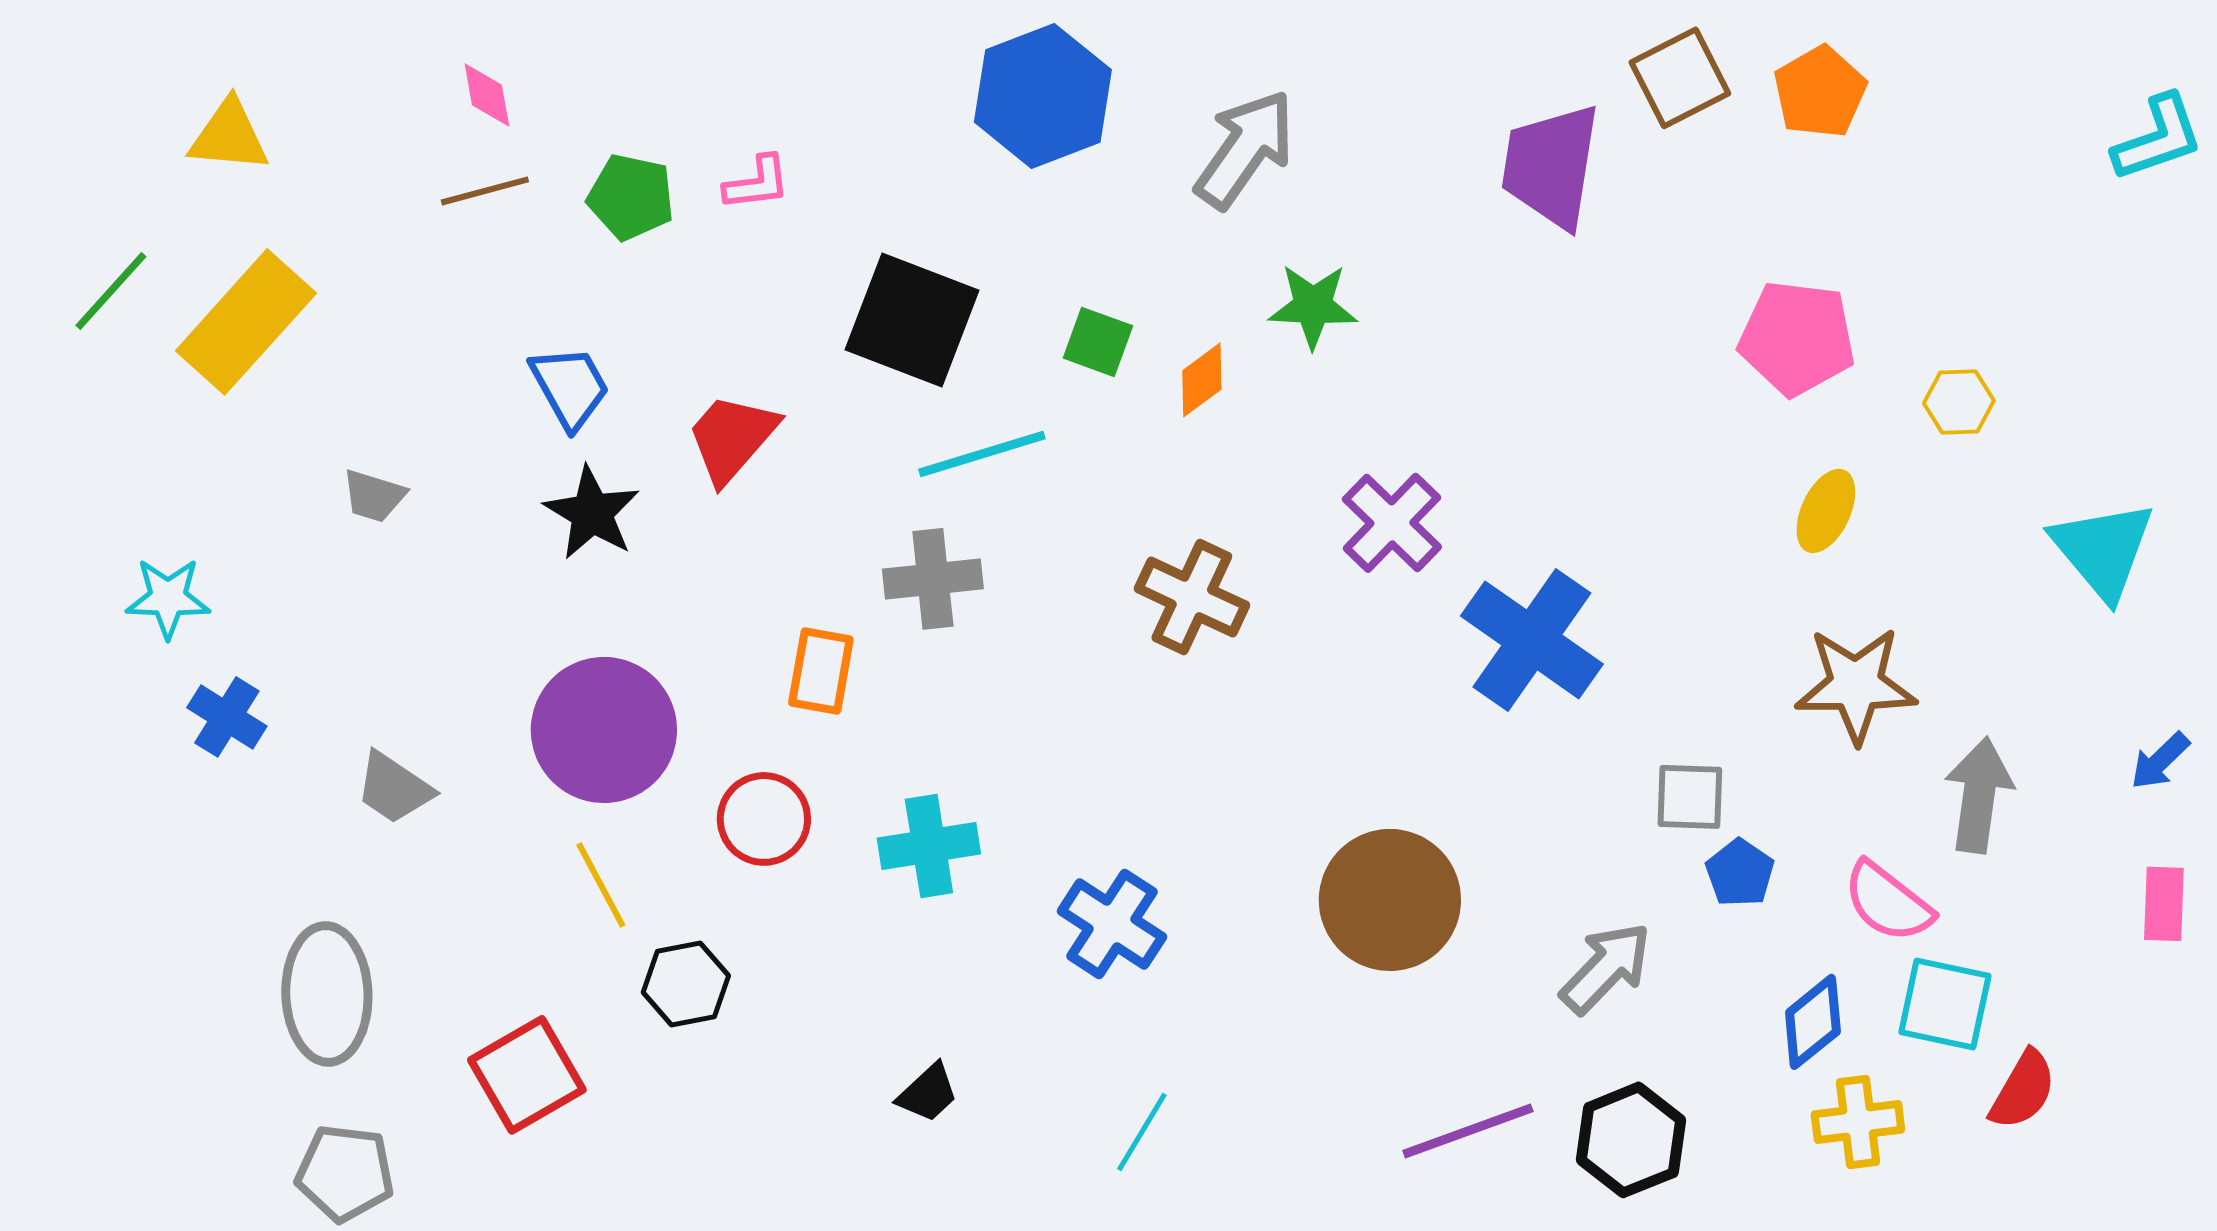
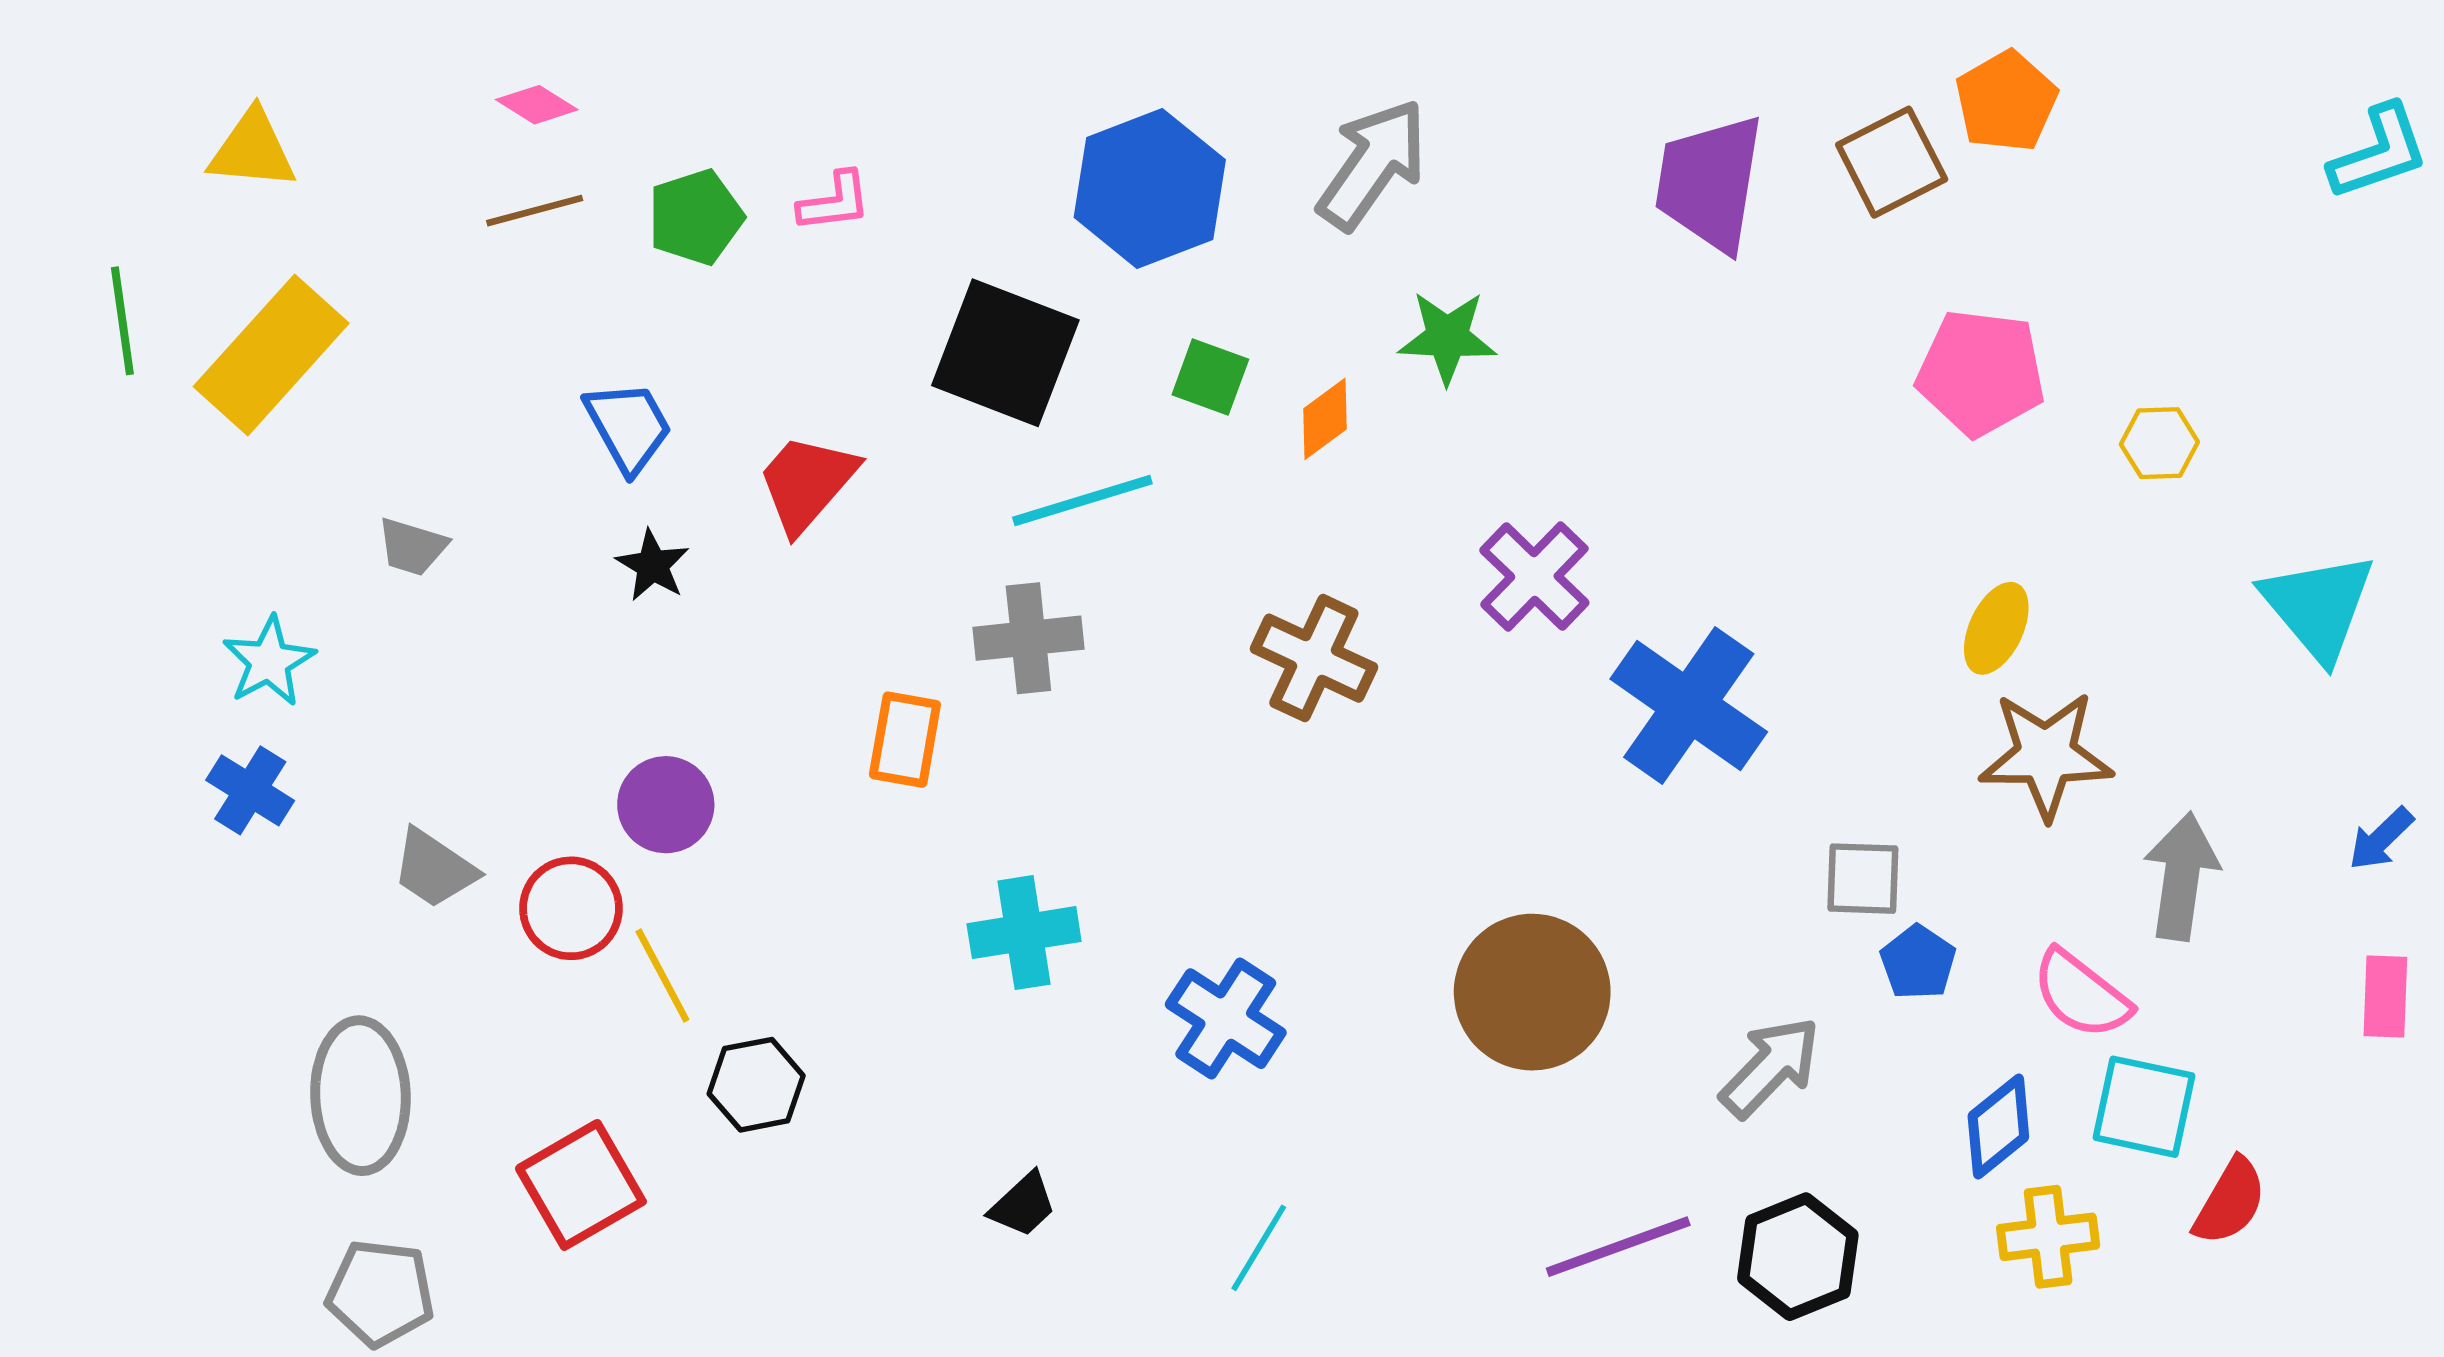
brown square: (1680, 78) -> (1892, 162), moved
pink diamond: (487, 95) -> (537, 105), turned -48
blue hexagon: (1043, 96) -> (1150, 188), moved
green pentagon: (631, 197) -> (696, 217), turned -30
green line: (111, 291) -> (122, 321), turned -50
yellow ellipse: (1826, 511) -> (1996, 628), moved
black star: (592, 513) -> (653, 565), size x0.7
cyan star: (168, 598) -> (269, 661), moved, turned -30
purple circle: (604, 730) -> (666, 805), size x0.6
red circle: (764, 819) -> (571, 908), moved

